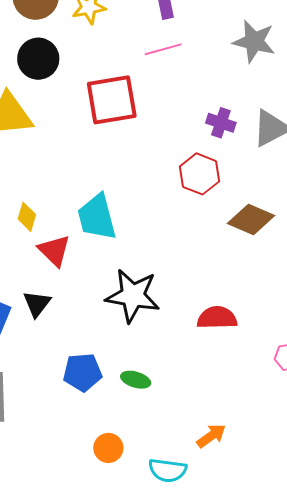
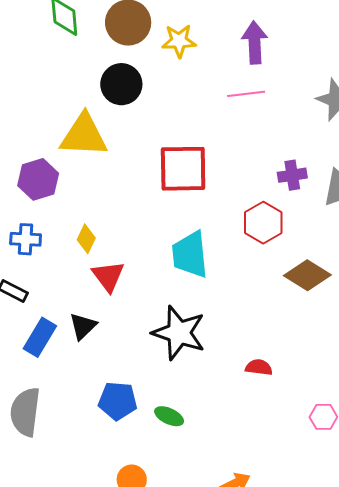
red square: (112, 100) -> (183, 169), moved
purple cross: (221, 123) -> (292, 175), turned -36
cyan trapezoid: (97, 217) -> (190, 255), moved
red semicircle: (217, 318) -> (259, 367), size x0.7

